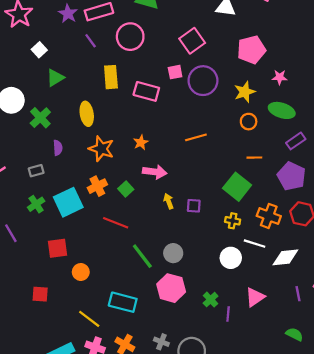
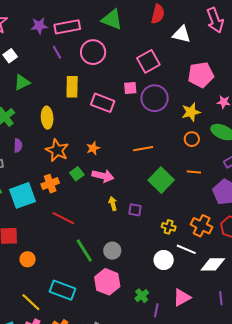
purple star: (68, 14) -> (39, 26), turned 30
green square: (237, 187) -> (161, 180), moved
green square: (126, 189) -> (77, 174), moved

